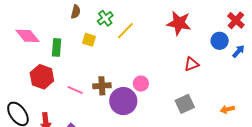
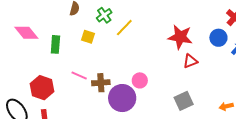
red star: (179, 23) -> (180, 37), moved
red hexagon: (42, 77) -> (42, 88), moved
pink line: (75, 90) -> (79, 76), moved

